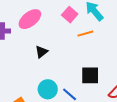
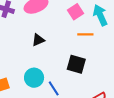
black square: (90, 75) -> (76, 64), moved

